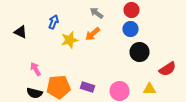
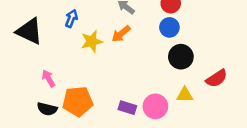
black triangle: (20, 32) -> (29, 31), size x1.6
purple rectangle: (88, 87) -> (127, 108), moved
yellow triangle: (150, 89) -> (185, 95), moved

